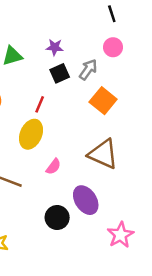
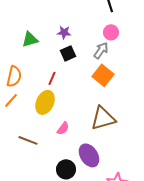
gray arrow: (88, 70) -> (101, 50), moved
brown triangle: (103, 154) -> (103, 118), turned -40

